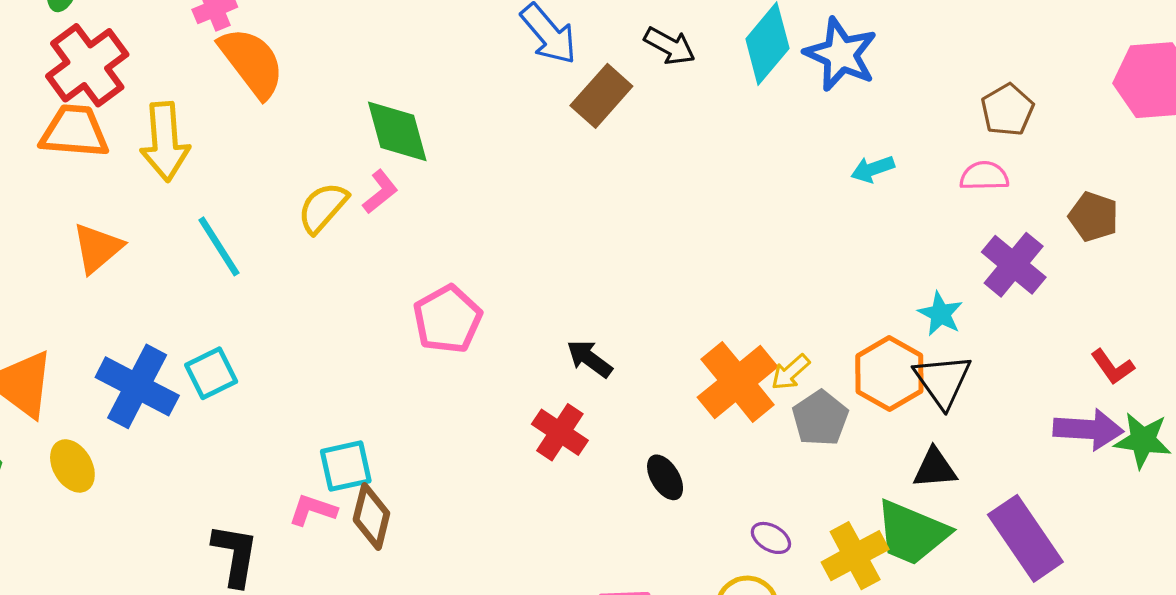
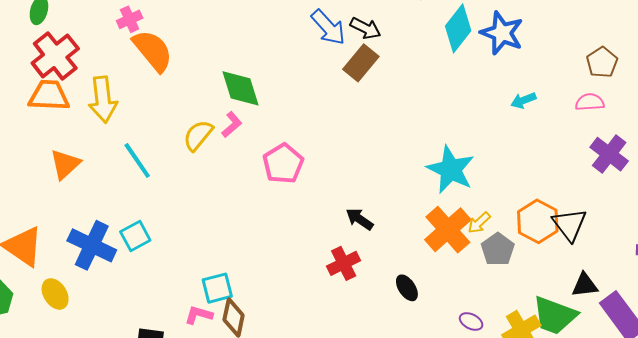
black arrow: (670, 46) -> (365, 28), moved
cyan star: (940, 314) -> (451, 170), moved, size x1.8
pink pentagon: (447, 319) -> (283, 164), moved
red cross: (560, 432) -> (344, 263), turned 32
black triangle: (935, 468) -> (585, 285), moved

